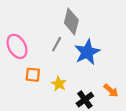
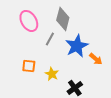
pink ellipse: (17, 46) -> (29, 21), moved
orange arrow: (111, 91) -> (96, 59), moved

